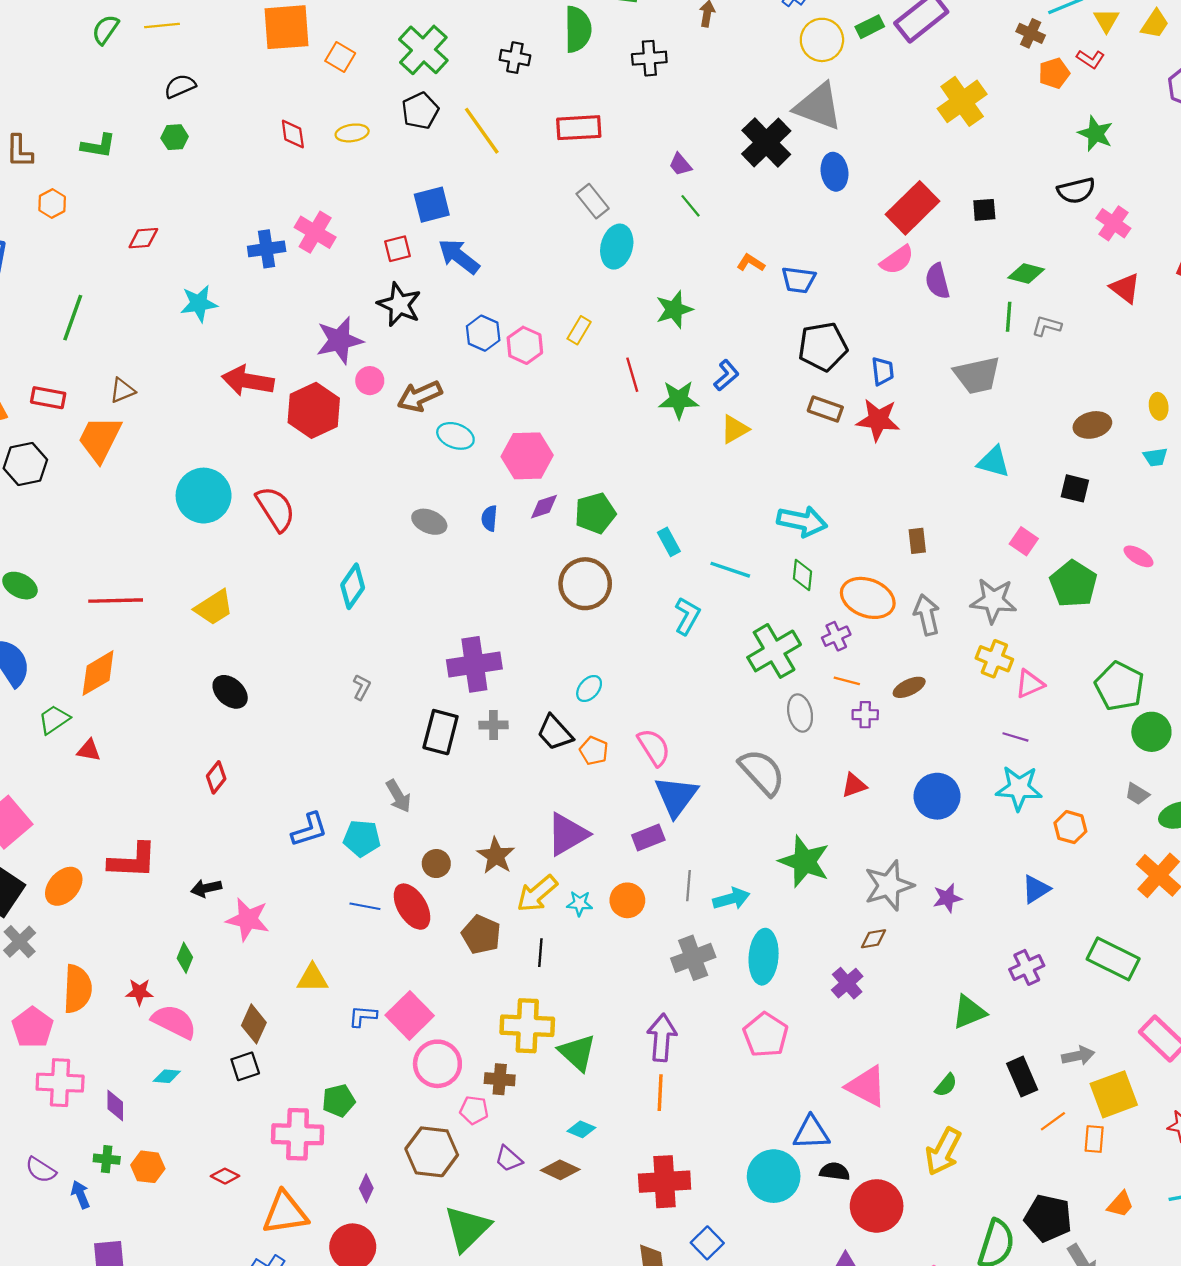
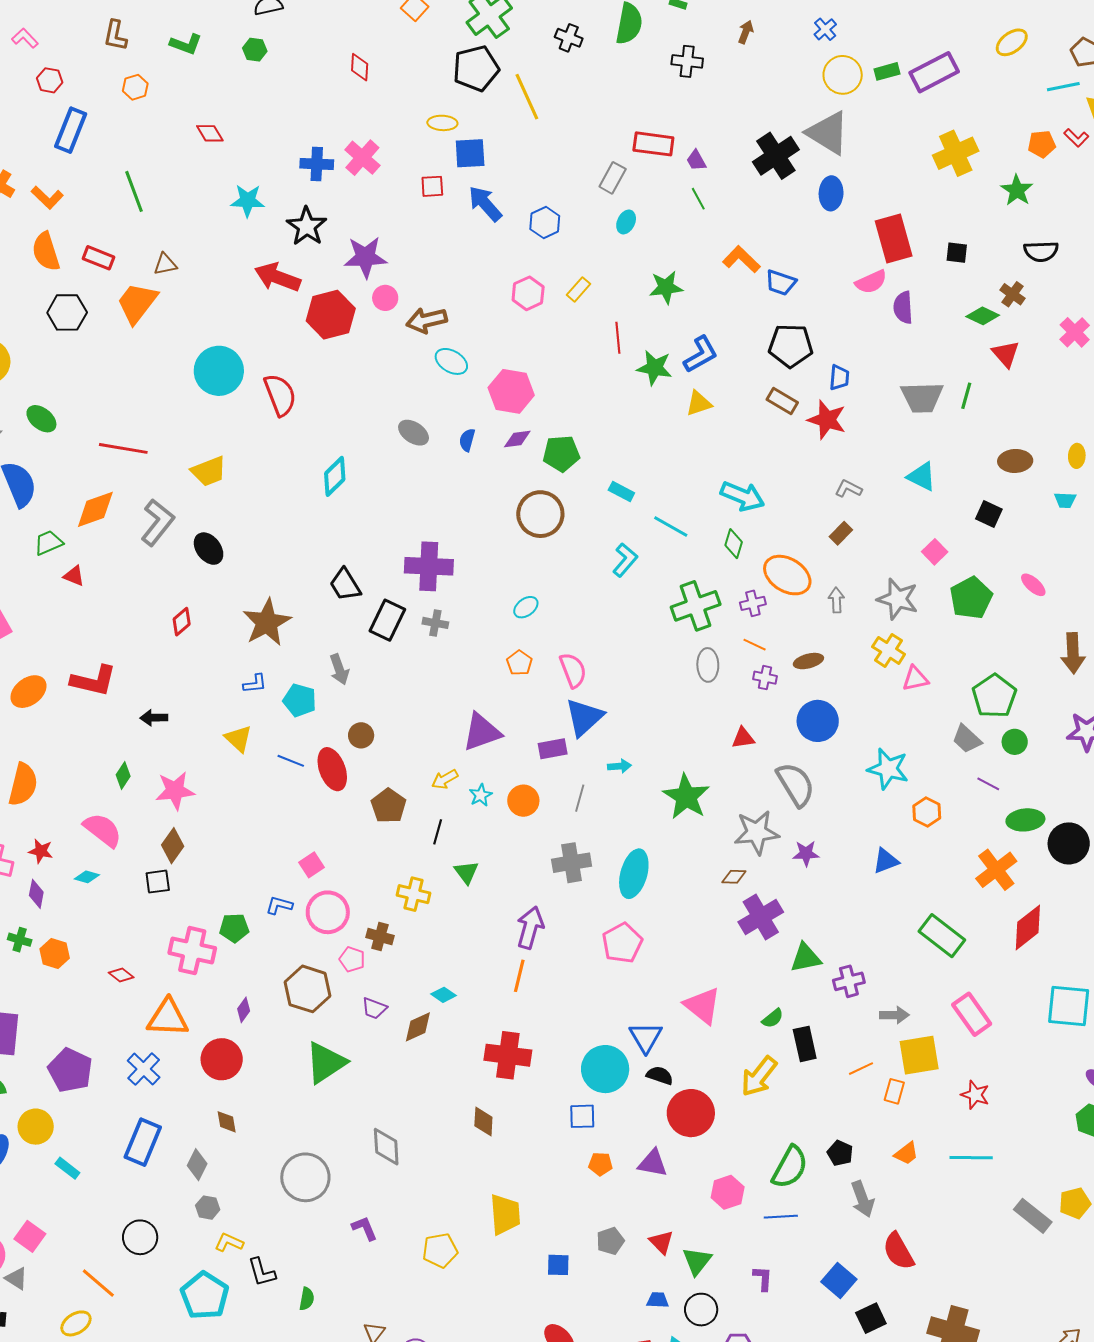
brown cross: (1031, 33) -> (1013, 294), moved
black pentagon: (420, 111) -> (476, 68), size x1.4
red rectangle: (579, 128) -> (653, 144), moved
yellow ellipse: (352, 133) -> (442, 123), moved
green star: (1096, 134) -> (1017, 190), moved
gray rectangle: (593, 201) -> (613, 178), turned 56
red rectangle: (912, 208) -> (894, 238), turned -72
pink cross: (1113, 223) -> (1075, 332), moved
red diamond: (143, 238) -> (210, 133), turned 52
cyan ellipse: (617, 247) -> (626, 222), size x0.6
orange L-shape: (751, 263) -> (741, 259), size x1.5
red triangle: (1125, 288) -> (1006, 354), moved
black star: (399, 305) -> (307, 226), moved
green line: (1009, 317) -> (966, 396), moved
green line: (73, 318) -> (134, 191), turned -51
gray L-shape: (1047, 326) -> (848, 489), moved
blue hexagon: (483, 333) -> (545, 222), moved
blue L-shape: (726, 375) -> (701, 354), size x1.4
brown rectangle: (917, 541) -> (841, 533), turned 40
cyan rectangle: (669, 542) -> (621, 491), turned -45
gray arrow: (927, 615) -> (836, 600), size x0.7
gray L-shape: (362, 687) -> (157, 522), moved, size x2.0
green circle: (1151, 732) -> (1015, 742), size x0.7
black trapezoid: (555, 733) -> (345, 585), moved
purple line: (1015, 737) -> (988, 784), moved
gray semicircle: (762, 772) -> (796, 784), moved
gray trapezoid: (1137, 794) -> (967, 739), moved, size x1.4
blue circle: (937, 796) -> (818, 721), moved
blue L-shape: (309, 830) -> (255, 684), size x0.7
brown star: (496, 856) -> (267, 622), moved, size x1.4
yellow arrow: (537, 894) -> (445, 779), size x0.7
cyan arrow: (731, 899) -> (619, 766), moved, size x0.7
cyan star: (580, 903) -> (481, 795), turned 30
pink star: (248, 919) -> (175, 791), moved, turned -30
purple cross: (1027, 967) -> (849, 981), moved
yellow triangle: (313, 978) -> (238, 739), moved, turned 32
purple cross: (847, 983) -> (761, 917), moved, size x1.5
red star: (139, 992) -> (41, 851), moved
pink square: (410, 1015) -> (312, 865), size x0.6
blue L-shape: (363, 1016) -> (279, 905), moved
yellow cross: (527, 1026) -> (413, 894), size x0.7
green triangle: (577, 1053) -> (466, 872), moved, size x0.7
black rectangle: (1022, 1077) -> (805, 1044), moved
blue triangle: (811, 1133) -> (646, 1037), turned 51
purple trapezoid: (509, 1159) -> (374, 1008), turned -32
brown diamond: (560, 1170) -> (418, 1027), turned -60
black pentagon: (1048, 1218) -> (840, 1153), size x0.6
blue square: (707, 1243) -> (582, 1116), moved, turned 32

